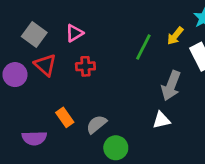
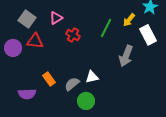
red triangle: (45, 65) -> (35, 41), turned -36
red cross: (85, 66) -> (73, 35), moved, turned 32
white triangle: (161, 120) -> (92, 77), moved

